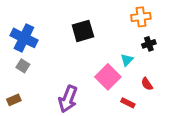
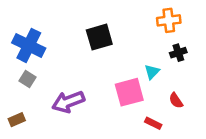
pink square: (108, 77) -> (129, 92), turned 30
purple arrow: (68, 99) -> (68, 102), moved, turned 48

